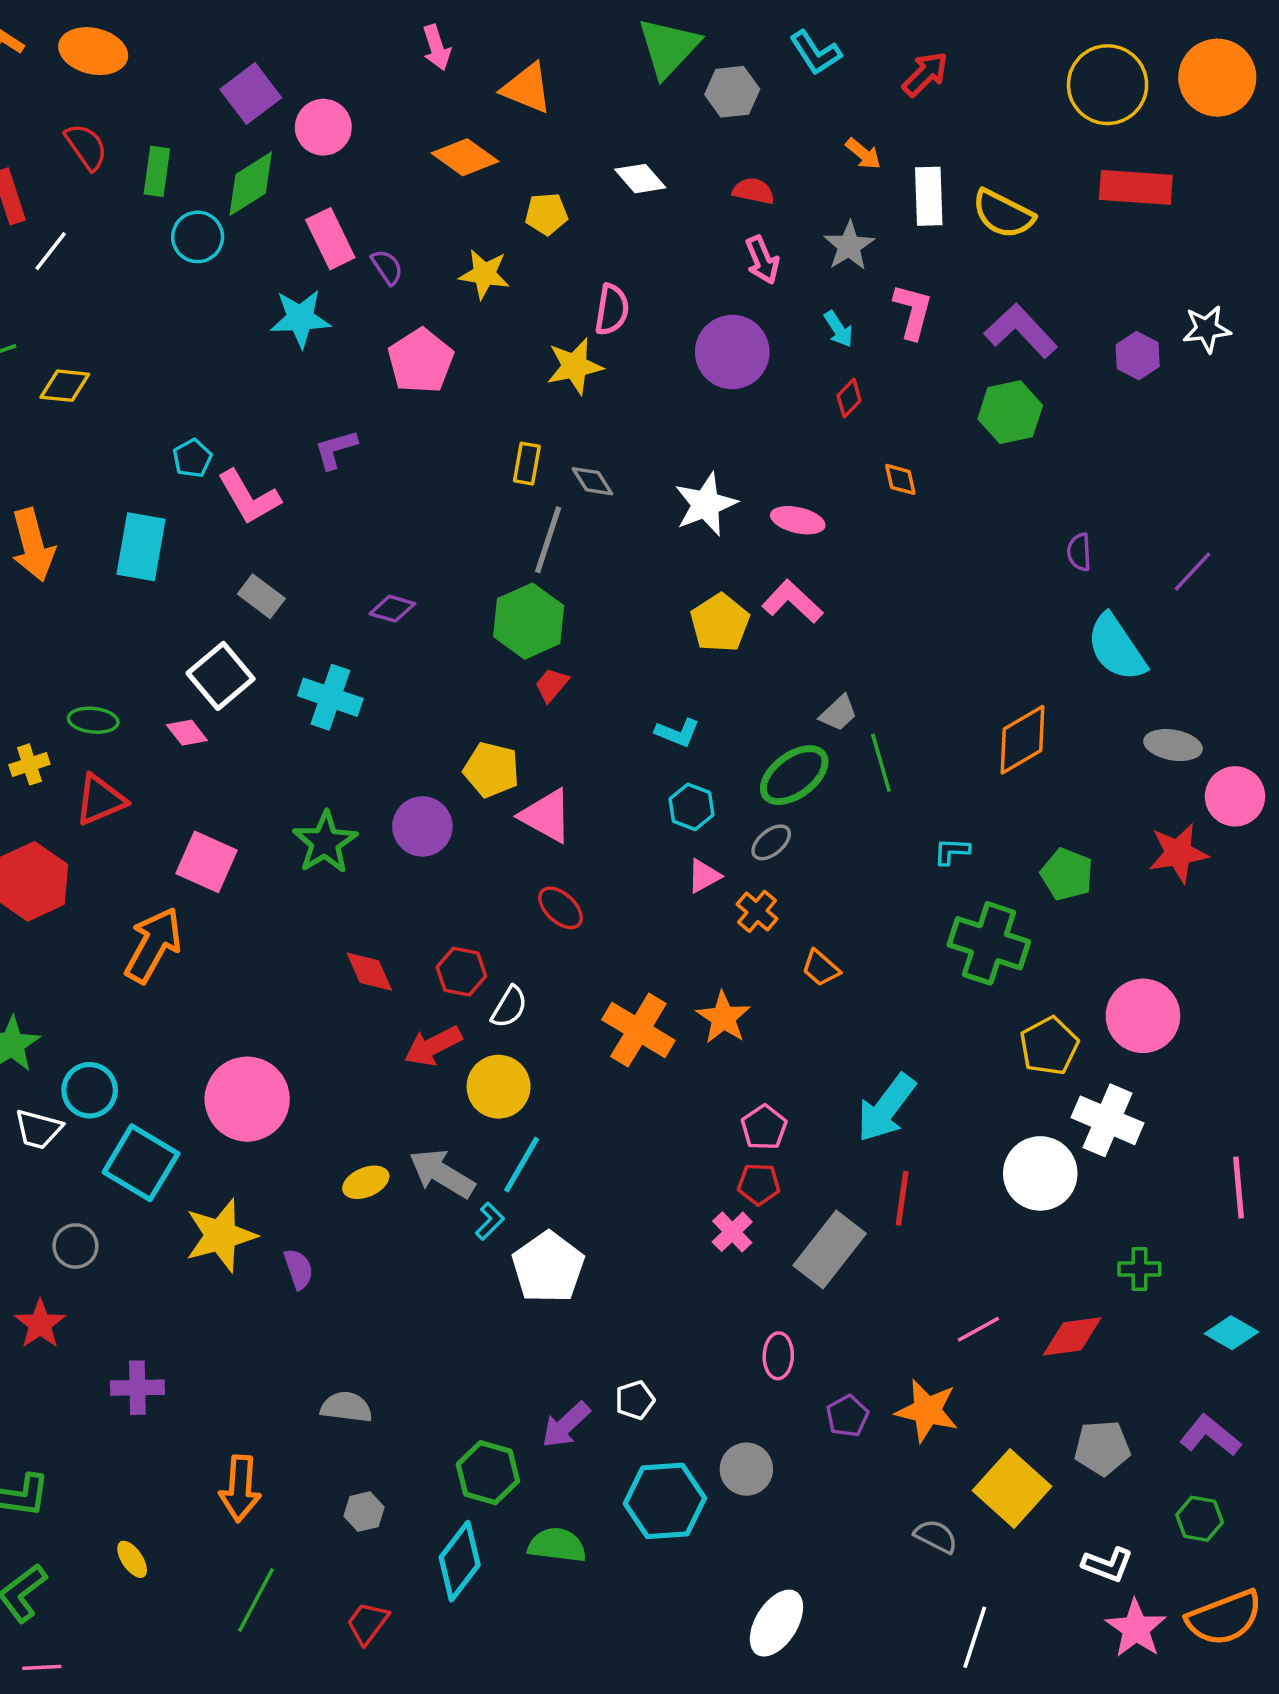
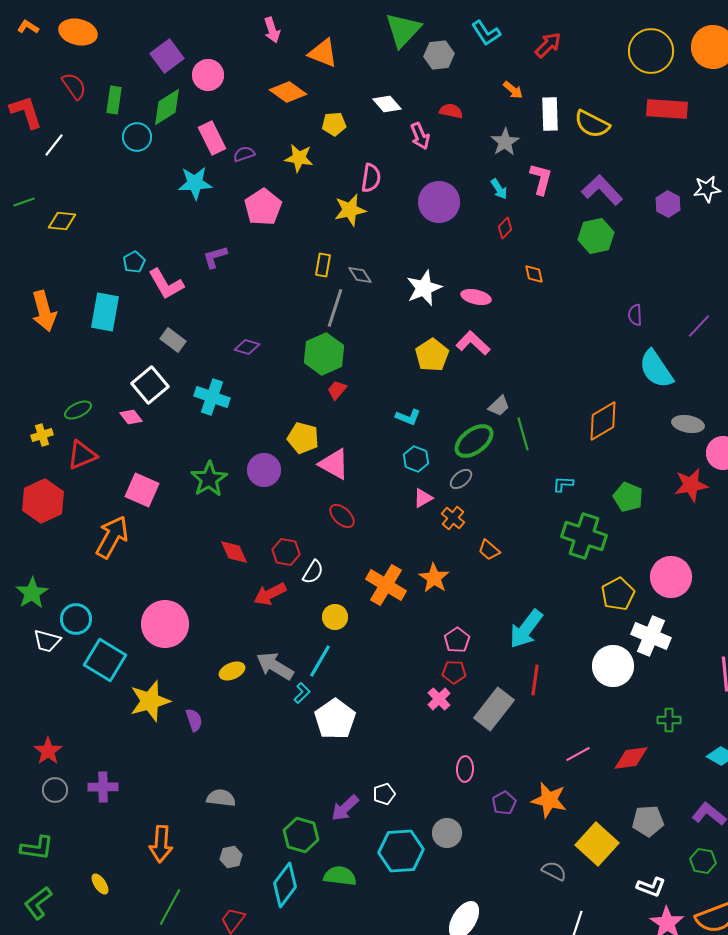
pink arrow: (762, 260) -> (420, 136), moved
purple semicircle: (387, 267) -> (244, 154), turned -75
green ellipse: (93, 720) -> (78, 410), turned -32
yellow circle: (499, 1087) -> (335, 617), moved, size x0.7
gray circle: (75, 1246) -> (55, 790), moved

